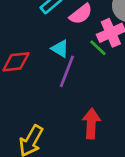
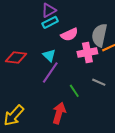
green line: (98, 48) -> (74, 91), moved

